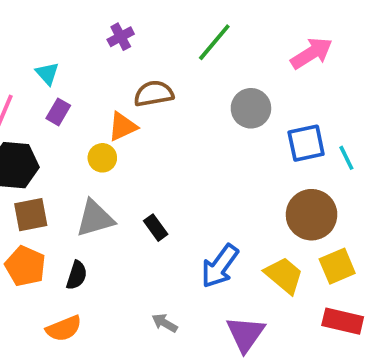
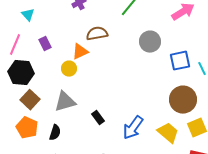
cyan triangle: (47, 73) -> (28, 15), moved
purple rectangle: (58, 112) -> (45, 44), turned -56
brown square: (31, 215) -> (30, 100), turned -36
black rectangle: (156, 228) -> (98, 118), moved

